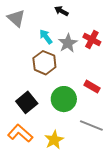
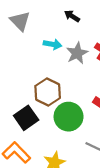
cyan arrow: (46, 37) -> (53, 44), turned 133
brown hexagon: (44, 63) -> (48, 92), moved

